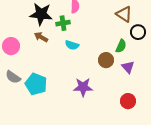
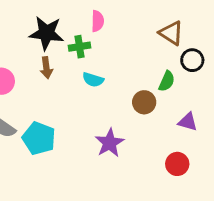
brown arrow: (41, 37) -> (46, 68), turned -128
purple triangle: (128, 67) -> (188, 122), moved, turned -32
purple star: (83, 87) -> (110, 143), turned -30

